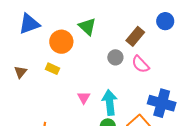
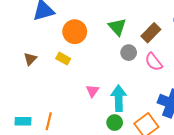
green triangle: (87, 27) -> (117, 27), moved

